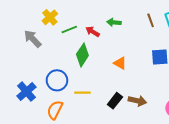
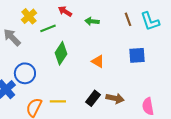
red arrow: (93, 32) -> (65, 11), moved
blue circle: (57, 80) -> (25, 73), moved
yellow line: (82, 93) -> (58, 101), moved

